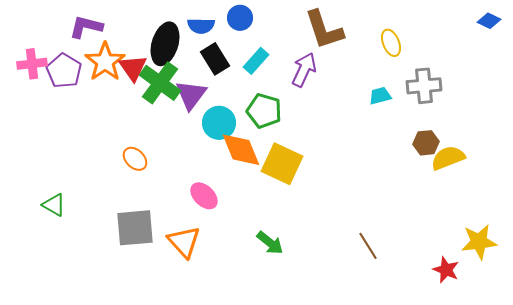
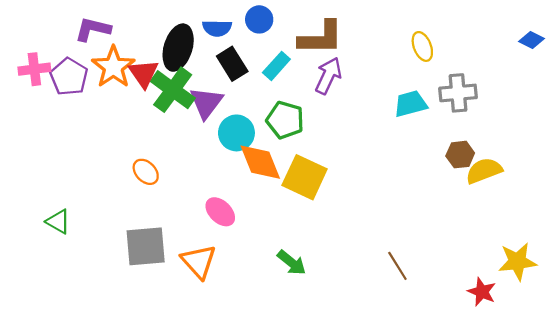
blue diamond: (489, 21) -> (531, 40), moved
brown L-shape: (324, 30) -> (321, 38), moved, turned -72
cyan trapezoid: (380, 96) -> (410, 104), size x1.4

